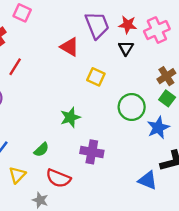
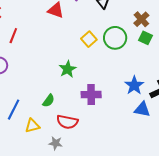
yellow square: (96, 77) -> (89, 39), moved, turned 35
green circle: (132, 107) -> (115, 38), moved
blue star: (158, 128) -> (134, 85), moved
yellow triangle: (17, 175) -> (32, 126), turned 42

